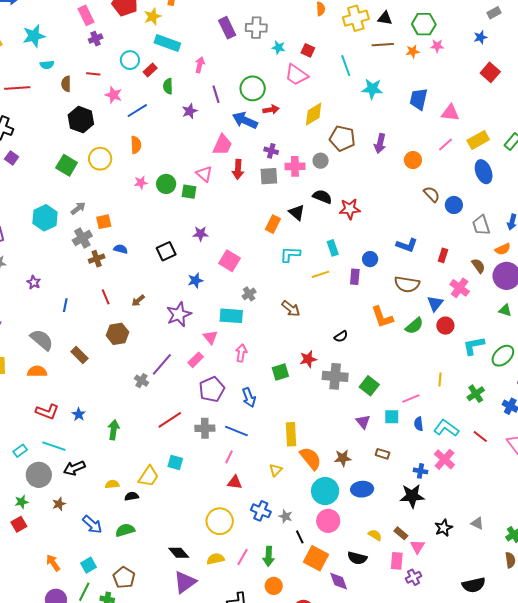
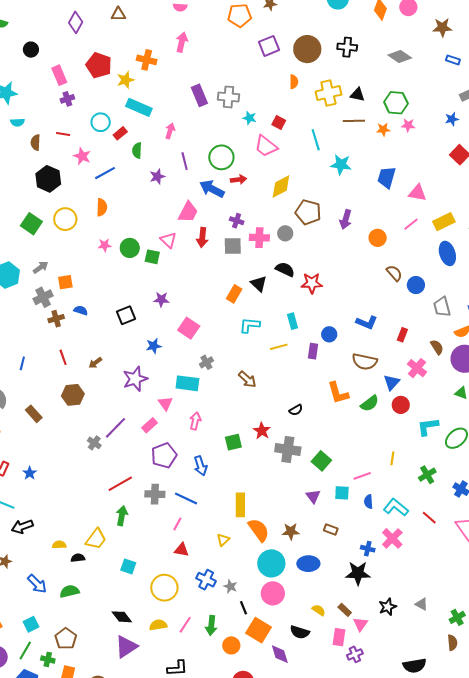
red star: (308, 359) -> (262, 431), turned -30
green arrow: (114, 430) -> (122, 516), moved
cyan square: (175, 463) -> (128, 566), moved
orange circle: (274, 586) -> (231, 645), moved

